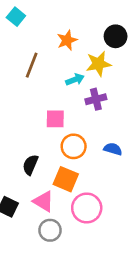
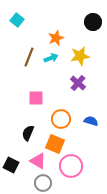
black circle: (116, 36) -> (93, 22), moved
cyan arrow: (75, 80) -> (51, 58), moved
purple cross: (96, 99) -> (78, 83), turned -35
pink square: (55, 119) -> (36, 98), moved

